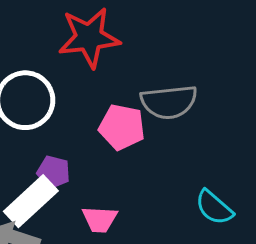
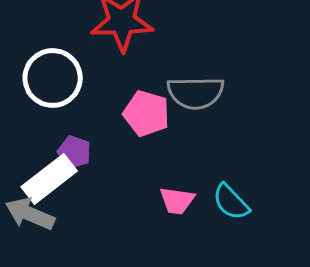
pink trapezoid: (100, 219) -> (177, 201), moved

